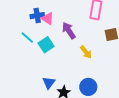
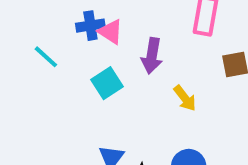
purple arrow: (69, 31) -> (152, 56), turned -138
cyan line: (27, 38) -> (46, 57), moved

